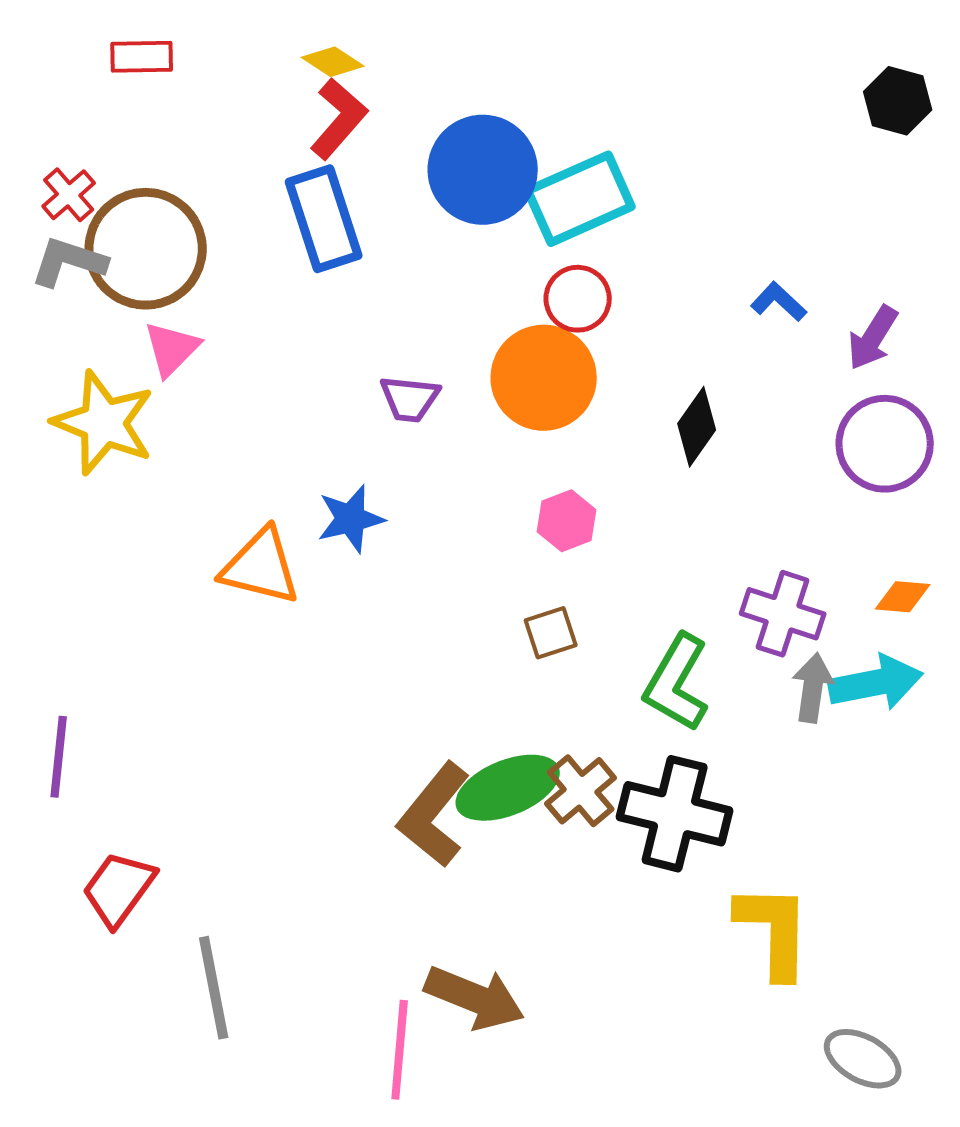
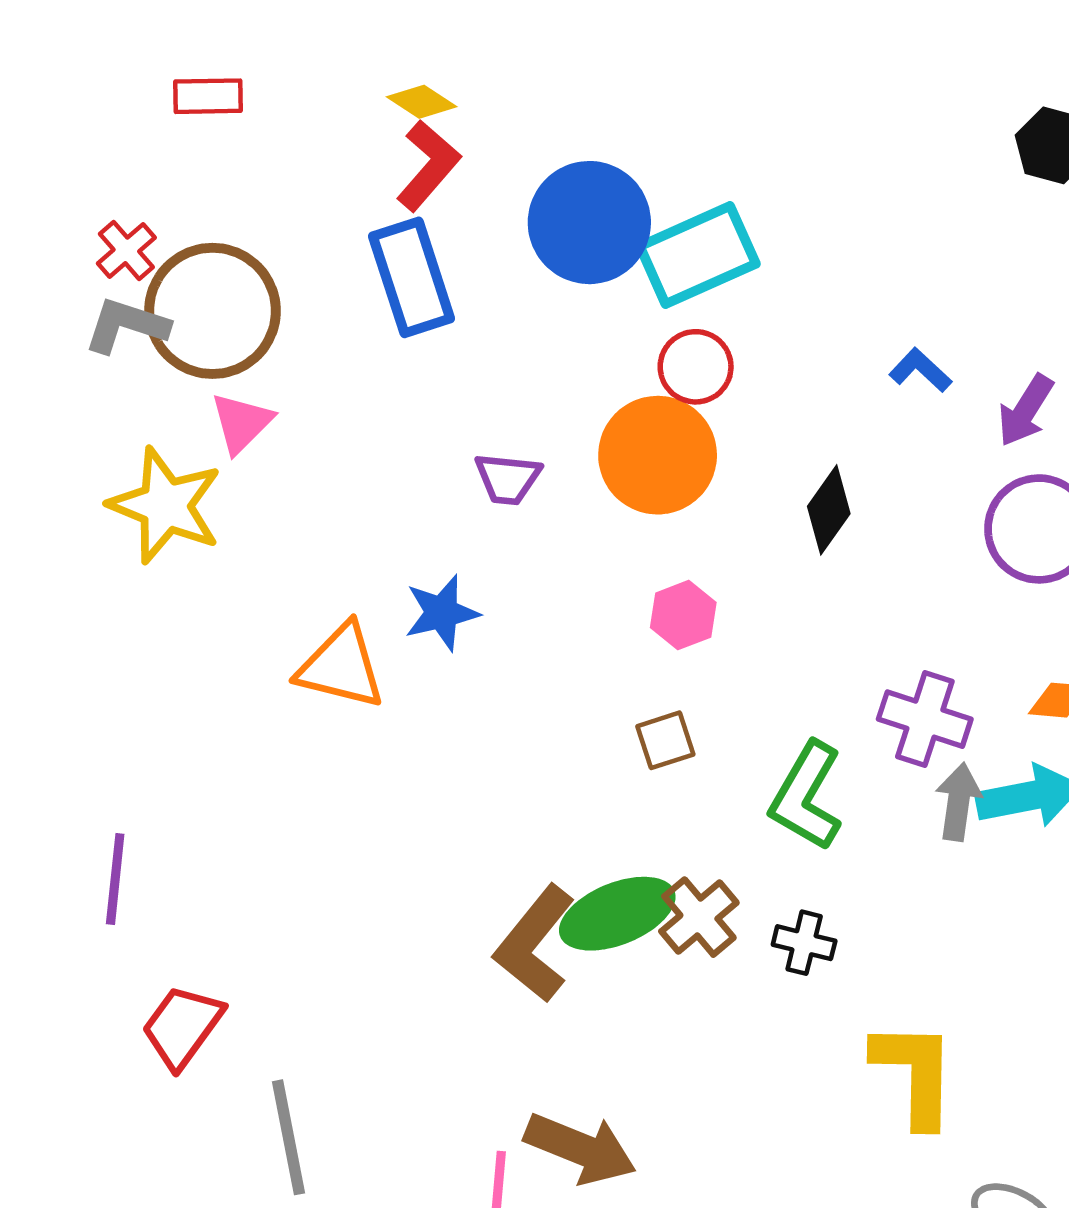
black cross: (675, 814) -> (804, 943), size x0.5

